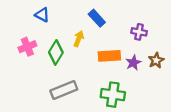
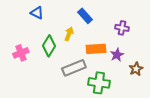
pink cross: (27, 47) -> (21, 53), moved
brown star: (156, 60) -> (136, 69), moved
gray rectangle: (64, 90) -> (74, 68), moved

